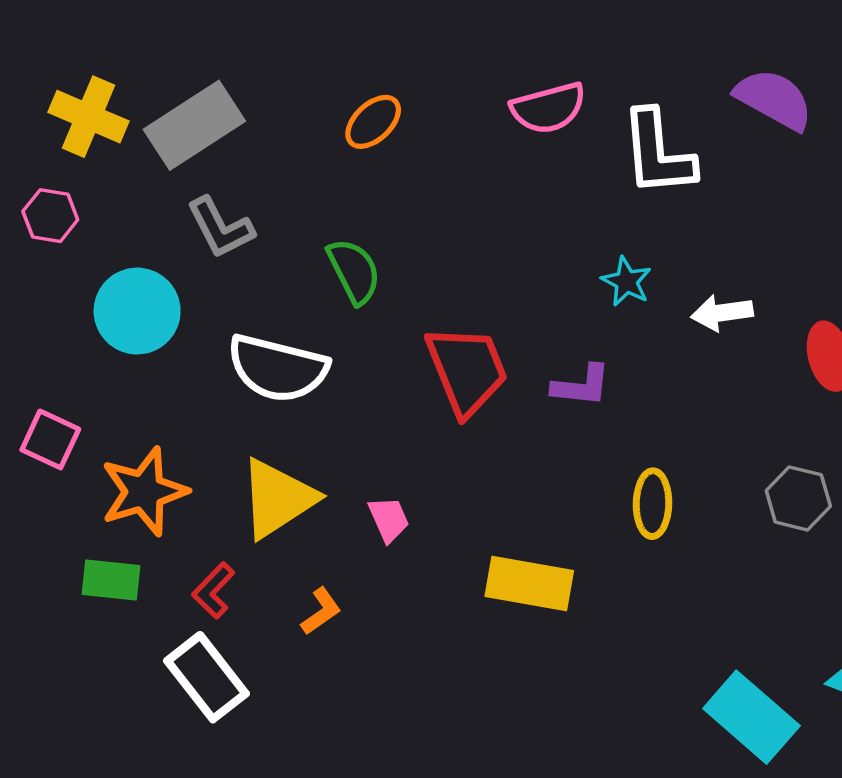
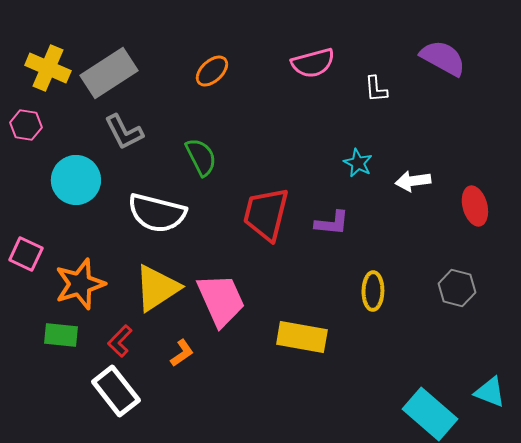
white L-shape: (658, 153) -> (376, 89), size x0.5
red trapezoid: (467, 370) -> (266, 214), turned -144
pink trapezoid: (389, 519) -> (221, 300), size x2.0

